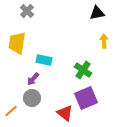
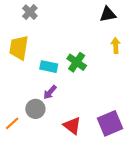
green cross: (83, 70) -> (77, 62), moved
purple arrow: (33, 79) -> (50, 92), moved
purple square: (86, 98) -> (110, 123), moved

